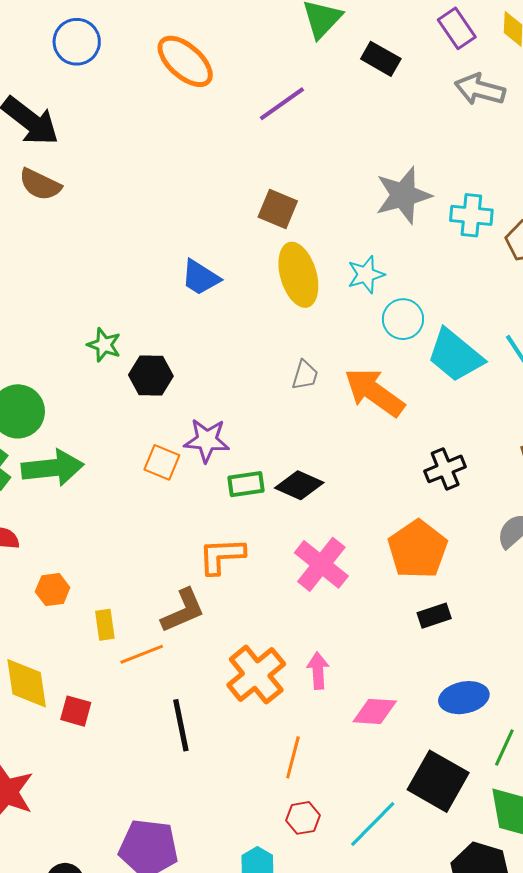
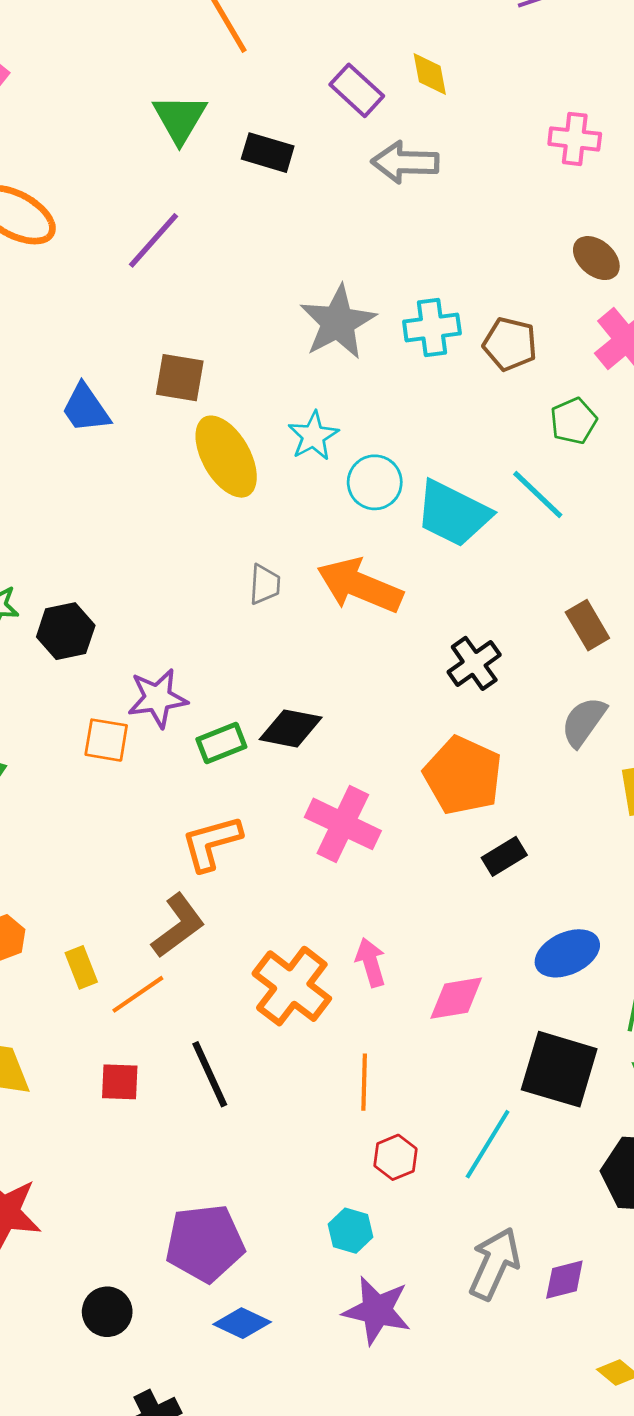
blue trapezoid: (200, 278) -> (86, 408), moved, turned 36
red square: (76, 711) -> (120, 1082), moved

